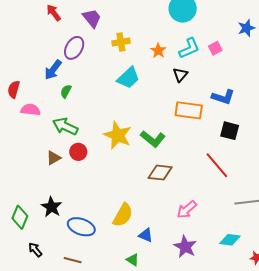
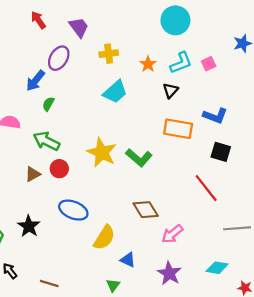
brown diamond: (160, 173) -> (146, 210), moved, turned 50
blue ellipse: (81, 227) -> (73, 210), moved
green triangle: (133, 260) -> (113, 285), turned 32

